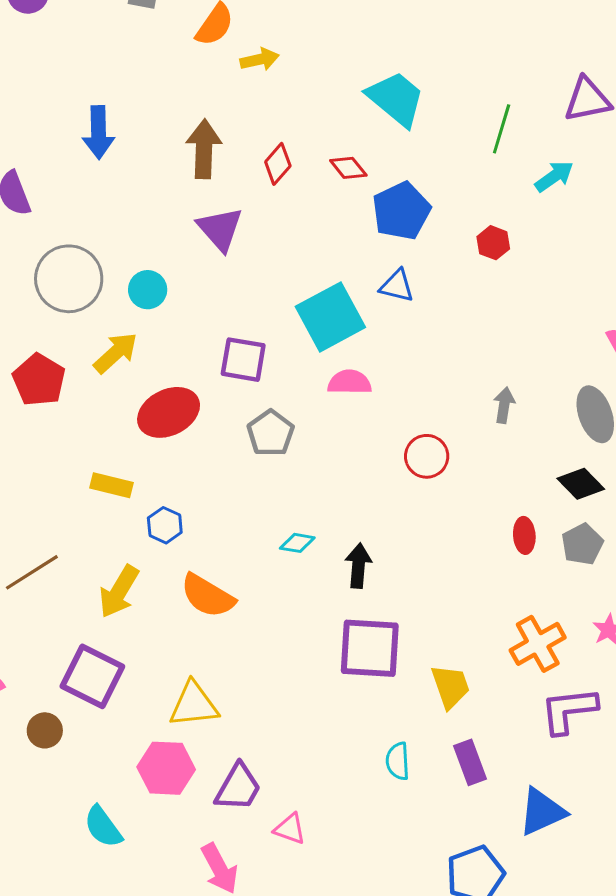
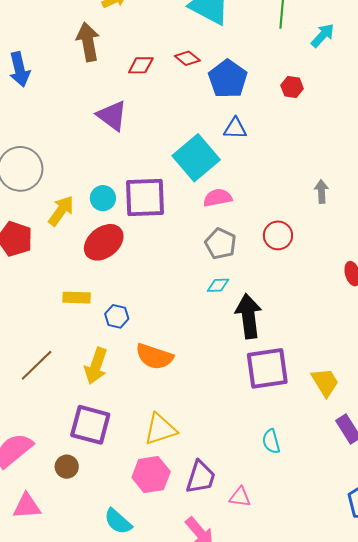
brown arrow: (204, 149) -> (88, 42), moved
red diamond: (278, 164) -> (141, 65), turned 60
cyan circle: (148, 290) -> (103, 198), moved
purple square: (243, 360) -> (145, 198), size x1.4
gray pentagon: (271, 433) -> (221, 244), moved
cyan diamond: (297, 543) -> (218, 285), moved
black arrow: (358, 566) -> (249, 316), size x1.5
cyan semicircle: (398, 761) -> (271, 441), moved

